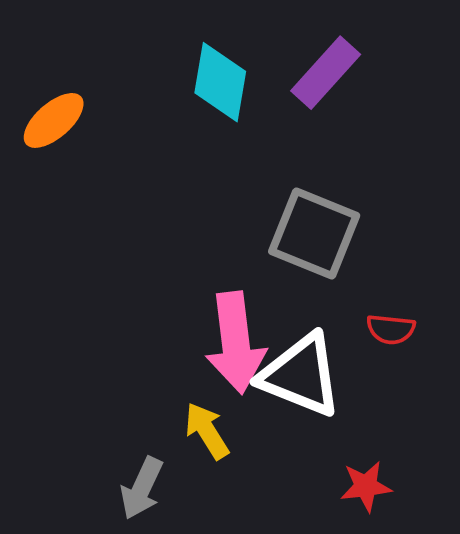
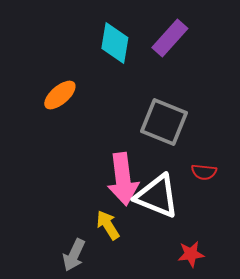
orange ellipse: (54, 120) -> (60, 95), moved

